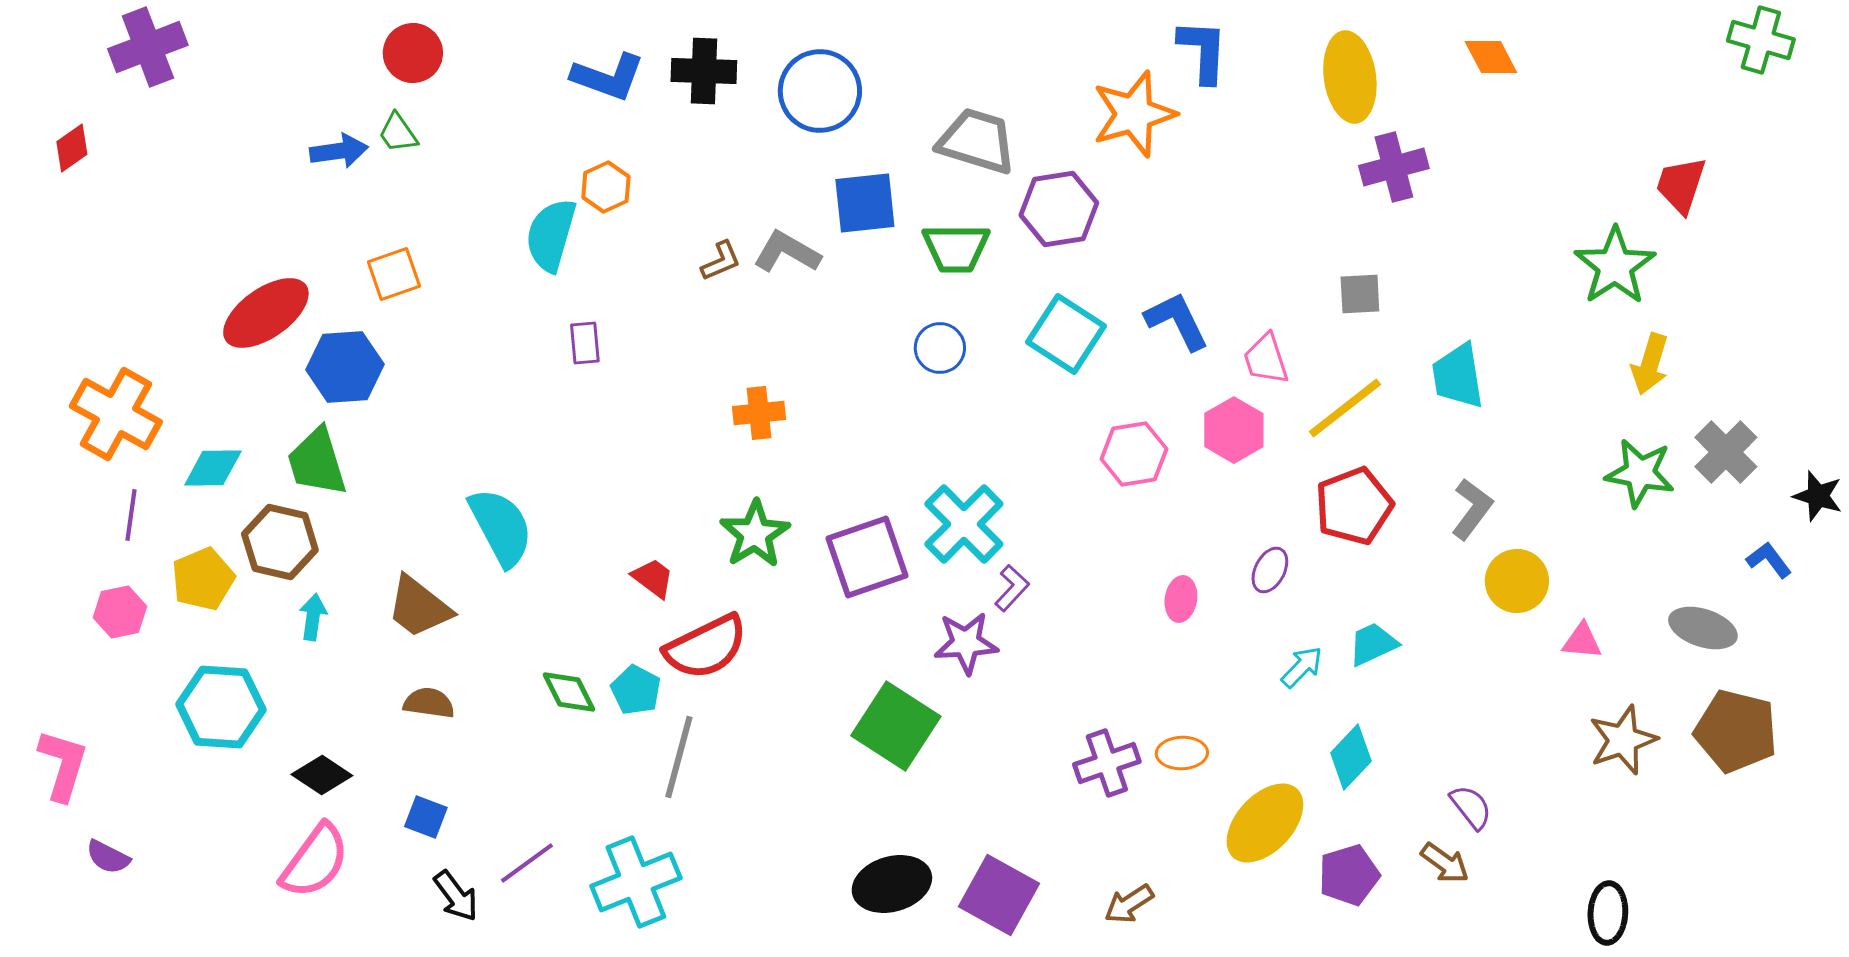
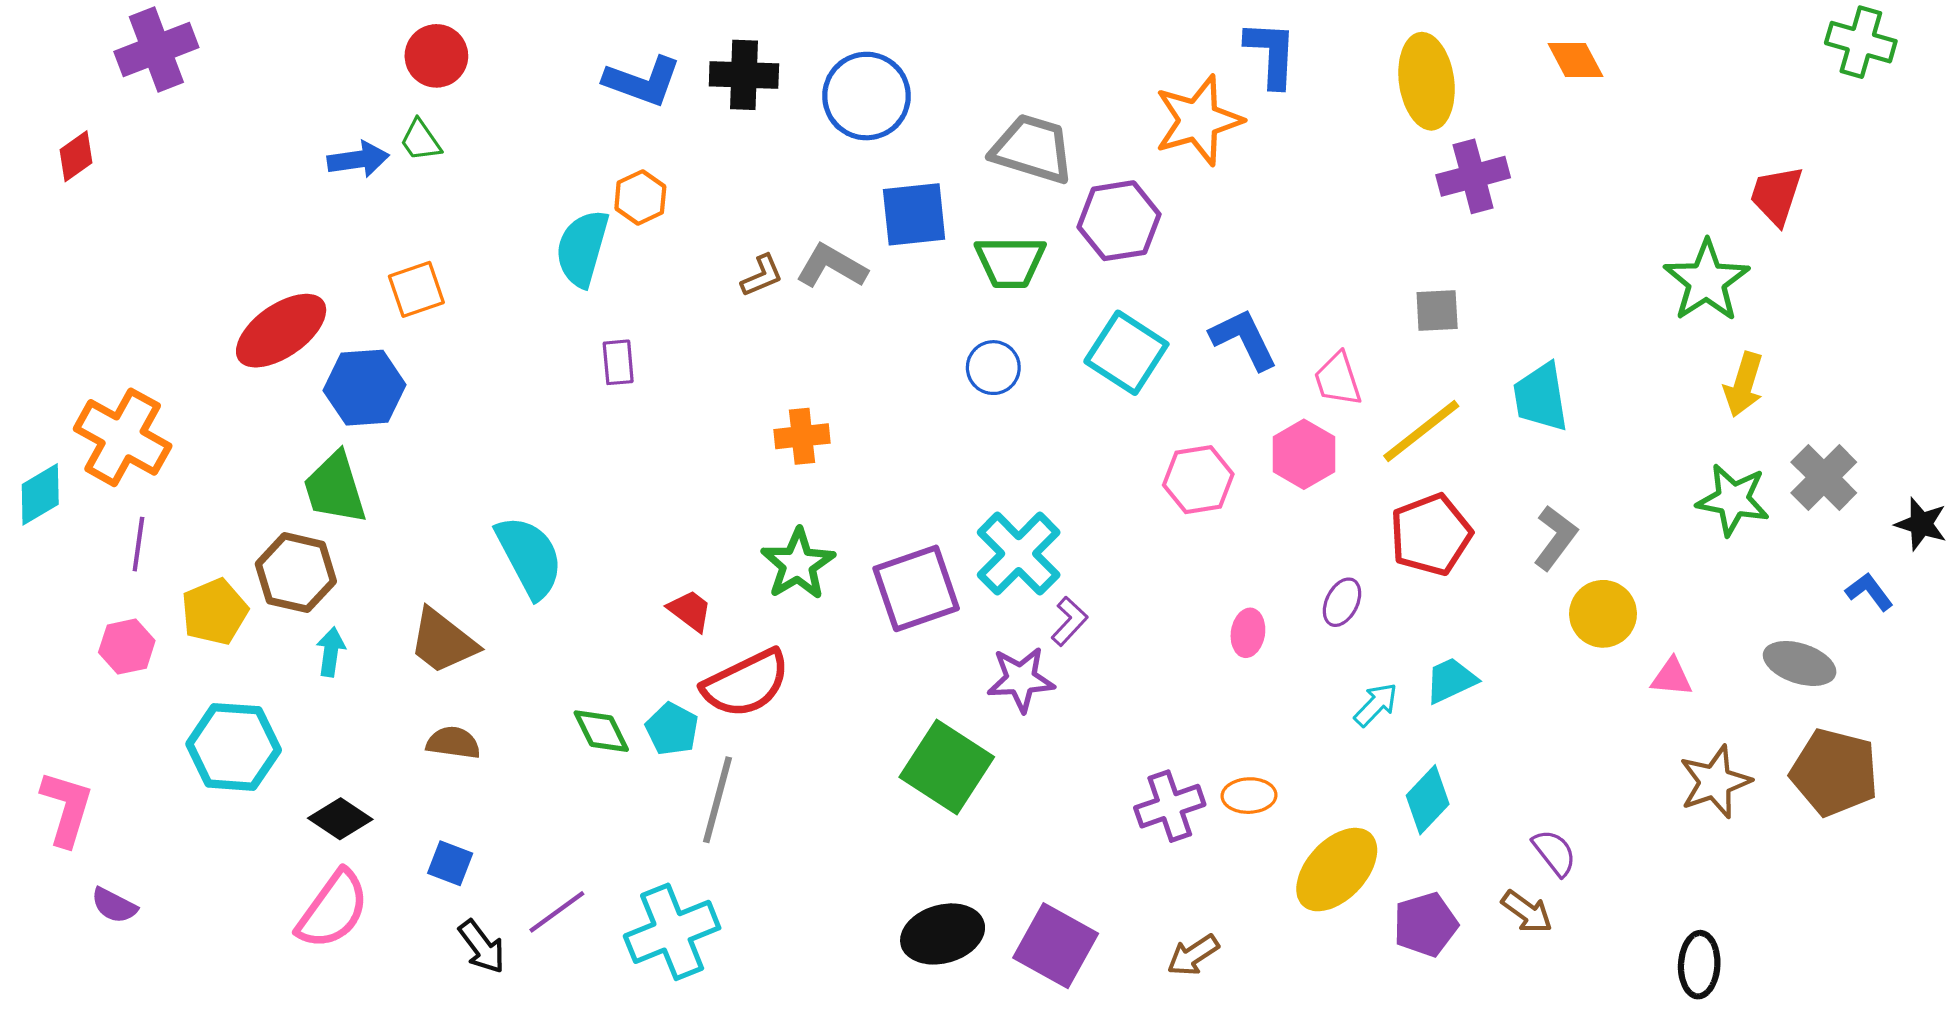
cyan diamond: (213, 468) -> (40, 494), moved, turned -30

